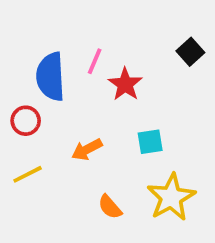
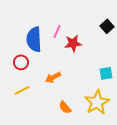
red star: (125, 84) -> (73, 43), turned 30
cyan square: (150, 142) -> (106, 73), moved

